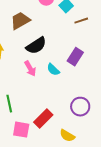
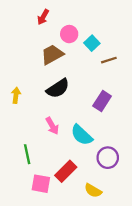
brown trapezoid: (20, 21) -> (52, 54), moved
pink arrow: (30, 69) -> (52, 126), moved
cyan semicircle: (53, 70) -> (82, 135), moved, size x1.5

